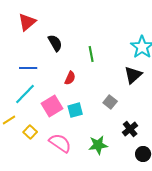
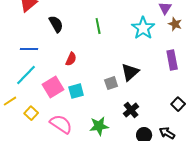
green line: (91, 54) -> (98, 26), moved
black triangle: (133, 75) -> (130, 72), moved
gray square: (110, 102) -> (111, 83), turned 32

